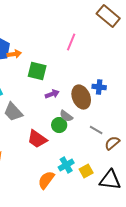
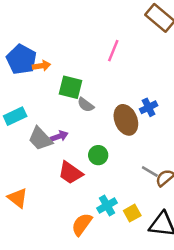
blue cross: (99, 87) -> (149, 107), turned -32
purple arrow: (52, 94) -> (59, 136), moved
gray semicircle: (66, 116) -> (86, 105), moved
gray line: (96, 130) -> (150, 171), moved

